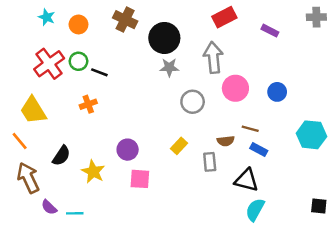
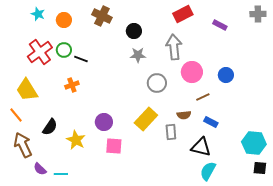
black circle: (164, 38) -> (134, 31), size x0.6
brown line: (250, 129) -> (203, 97), moved, turned -40
cyan hexagon: (311, 135) -> (254, 143), moved
yellow rectangle: (179, 146) -> (146, 119), size x1.6

